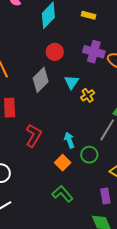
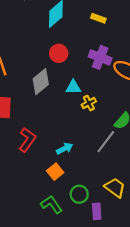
cyan triangle: (72, 82) -> (73, 87), turned 49
cyan arrow: (69, 140) -> (65, 148), turned 77
green circle: (89, 155) -> (79, 194), moved

